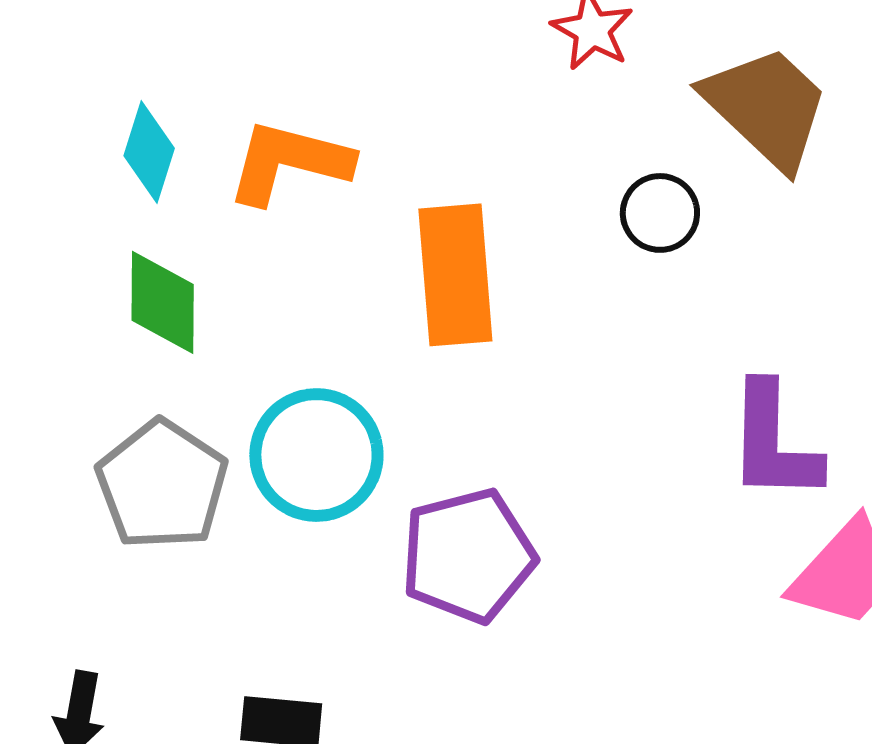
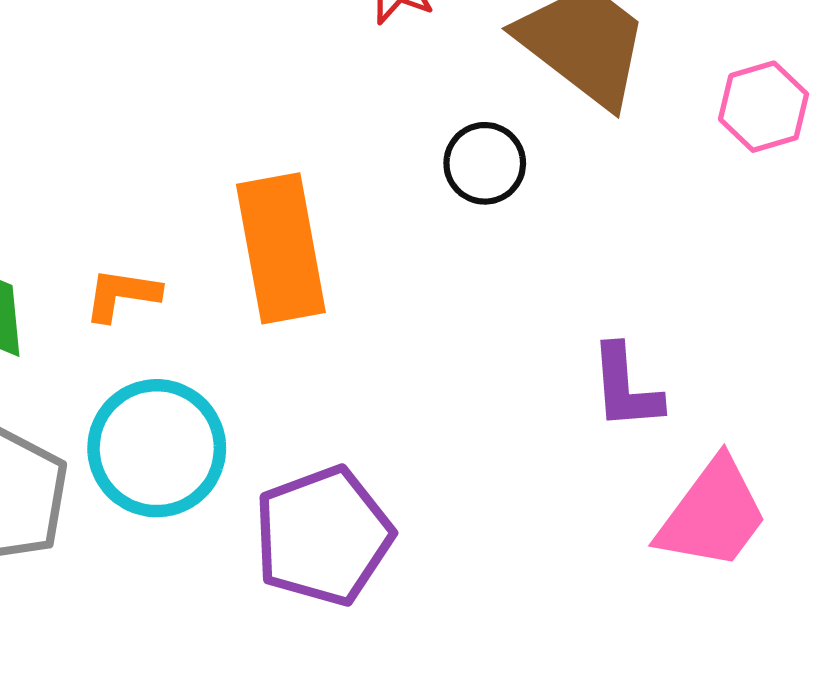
orange L-shape: (289, 162) -> (122, 295), moved, size x0.6
purple L-shape: (774, 442) -> (626, 387), size x0.7

